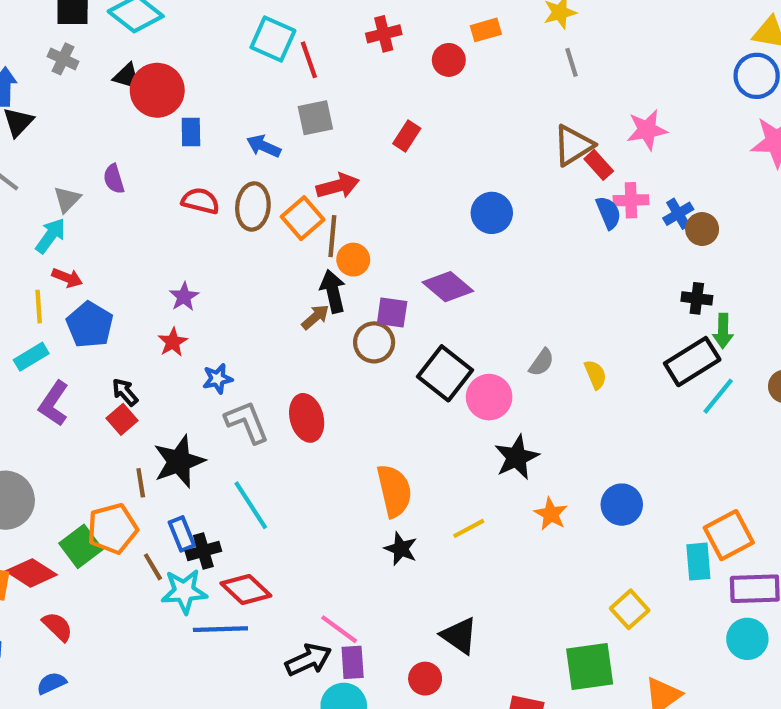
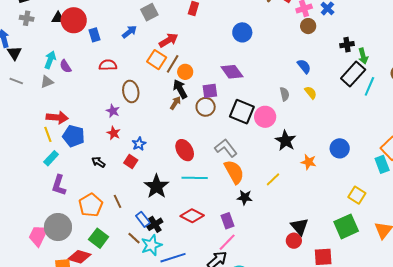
blue arrow: (264, 146) -> (129, 32), turned 133
gray triangle: (67, 199) -> (47, 82), turned 40
brown ellipse: (253, 206) -> (131, 91), moved
blue semicircle: (608, 213) -> (304, 66), moved
brown circle: (702, 229) -> (308, 26), moved
cyan arrow: (50, 236) -> (50, 60), moved
brown line: (332, 236) -> (173, 64), turned 42
red arrow: (67, 278) -> (57, 118), size x1.5
purple diamond: (448, 287) -> (232, 72), turned 30
gray semicircle: (542, 362) -> (285, 94), turned -32
purple L-shape: (54, 404) -> (59, 185), moved
red square: (122, 419) -> (131, 162), moved
gray L-shape: (247, 422) -> (226, 148), moved
black star: (179, 461) -> (156, 186), moved
cyan line: (251, 505) -> (195, 178), moved, turned -40
orange pentagon: (112, 529) -> (91, 205), moved
red diamond: (246, 589) -> (192, 216), moved
pink line: (339, 629) -> (227, 242), turned -66
black triangle: (459, 636) -> (299, 226), moved, turned 30
purple rectangle: (353, 662) -> (227, 221), moved
red circle: (425, 679) -> (294, 241), moved

